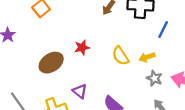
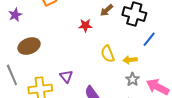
red star: (82, 47) -> (85, 25), moved
brown ellipse: (51, 63) -> (29, 46), moved

